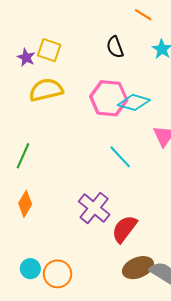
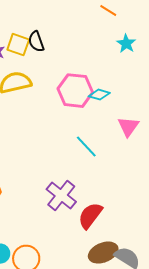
black semicircle: (115, 47) -> (36, 42), moved
cyan diamond: (134, 102) -> (99, 95), size x0.7

